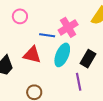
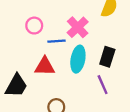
pink circle: (20, 16) -> (34, 26), moved

